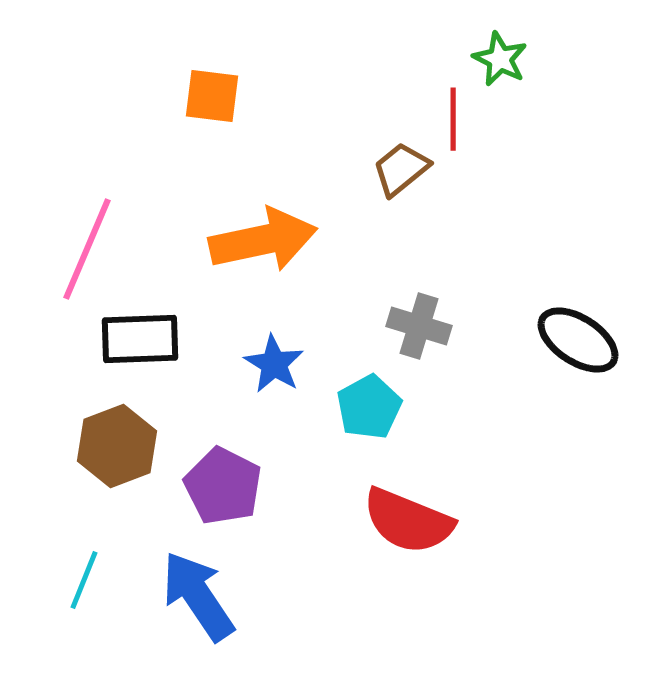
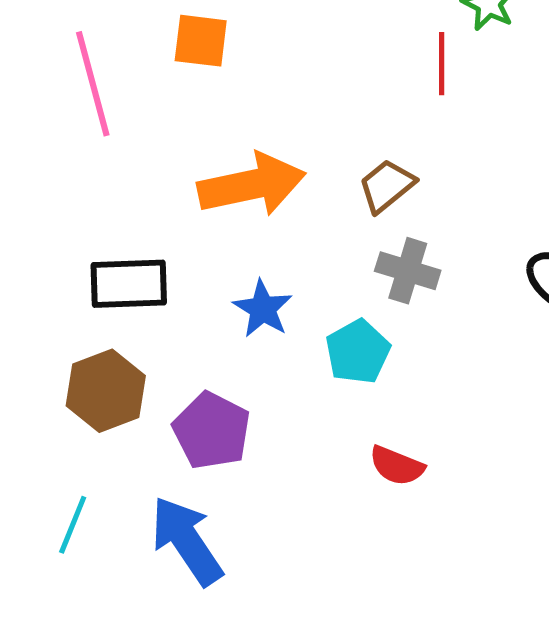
brown trapezoid: (401, 169) -> (387, 186), moved
pink line: (87, 249) -> (93, 84), moved, turned -38
red semicircle: (408, 521) -> (397, 466), size x0.6

